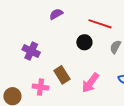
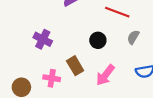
black circle: (84, 42) -> (98, 40), moved

